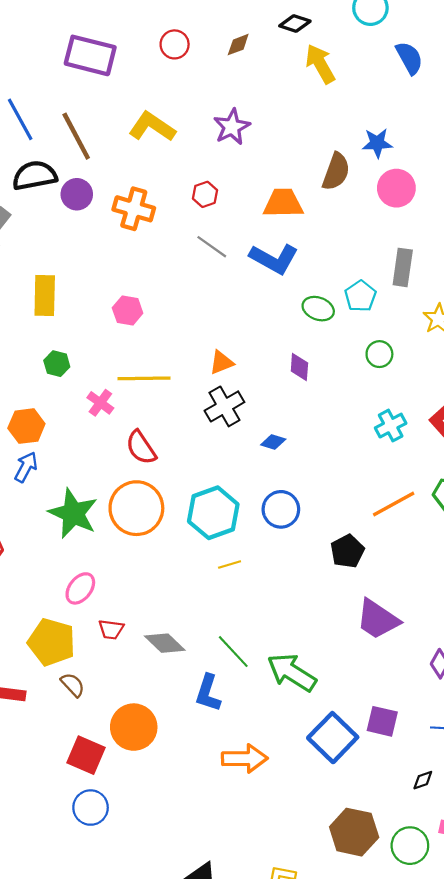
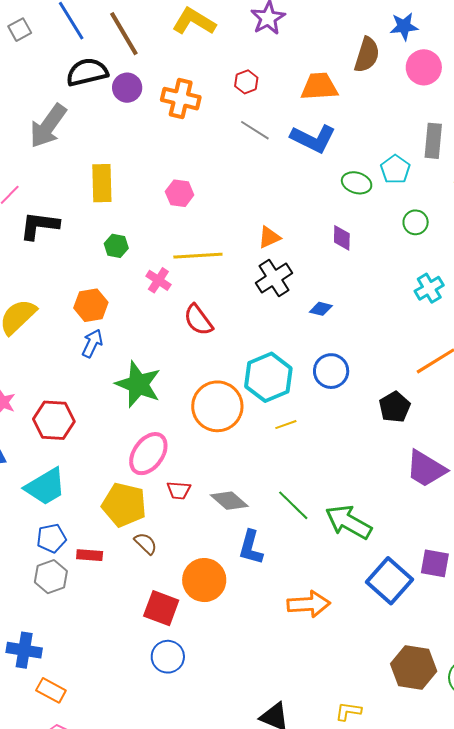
orange circle: (136, 508) -> (217, 406), moved
pink ellipse: (80, 588) -> (148, 454), size x1.4
blue L-shape: (208, 693) -> (251, 547), moved

